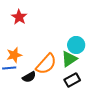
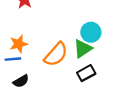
black semicircle: (29, 77) -> (21, 81), moved

